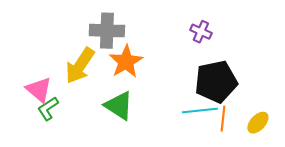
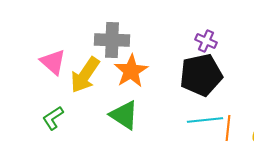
black pentagon: (216, 82) -> (201, 75), moved
pink triangle: (39, 90) -> (53, 62), moved

